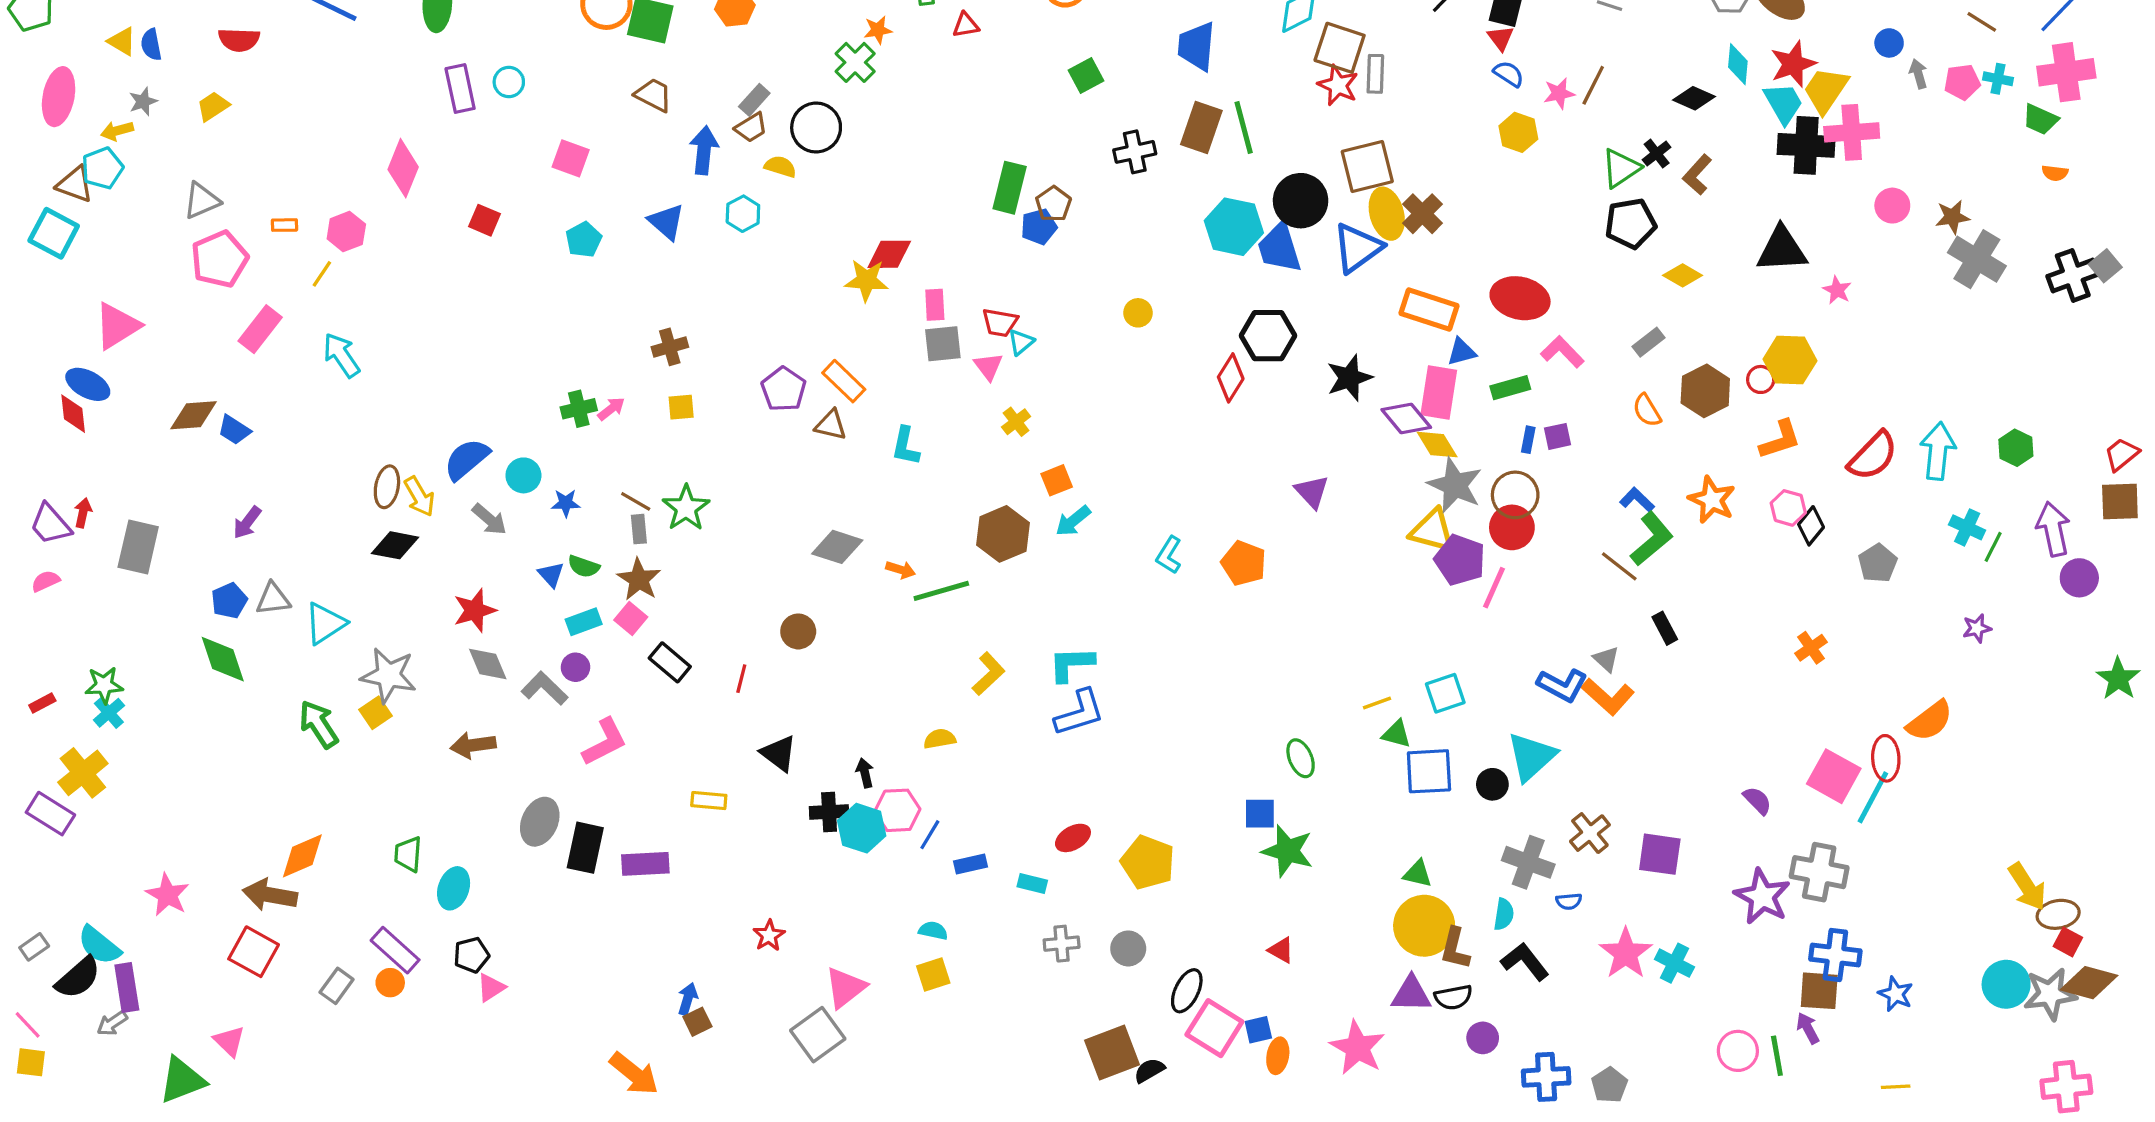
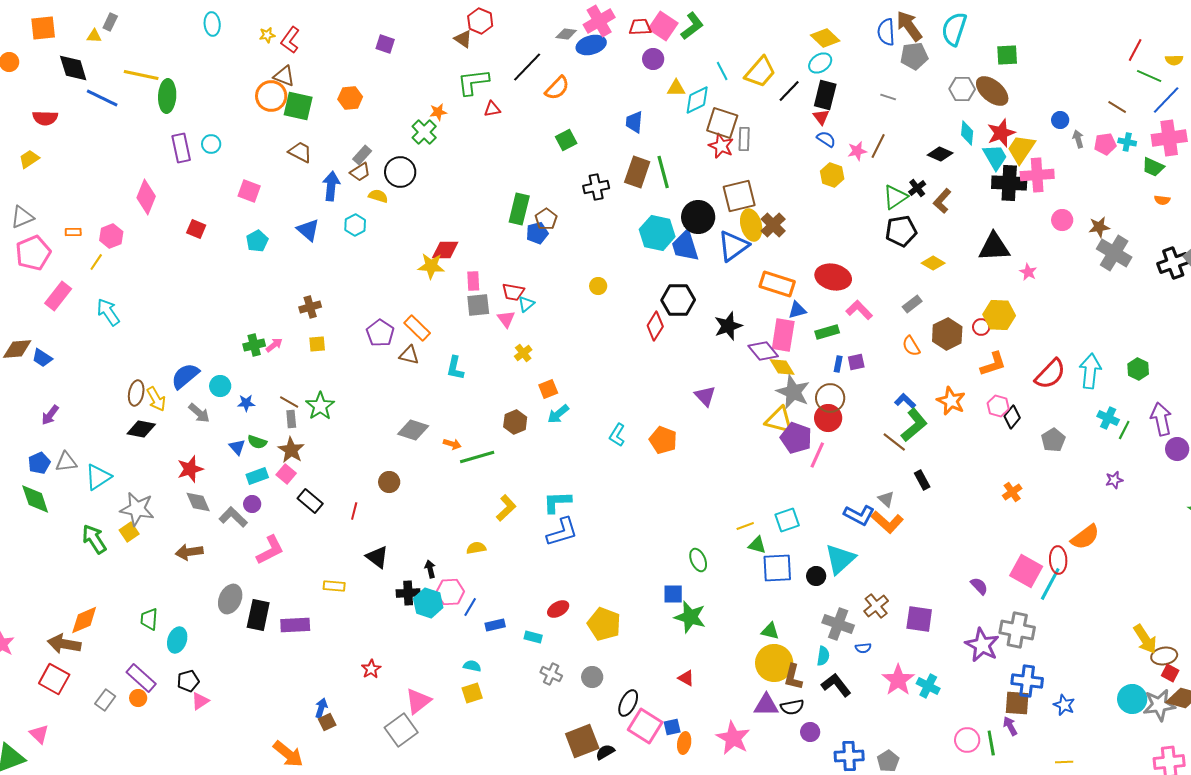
blue trapezoid: (1197, 46) -> (634, 122), size x0.7
brown hexagon: (1003, 534) -> (515, 422), size x0.7
gray cross: (1062, 944) -> (551, 674), turned 30

